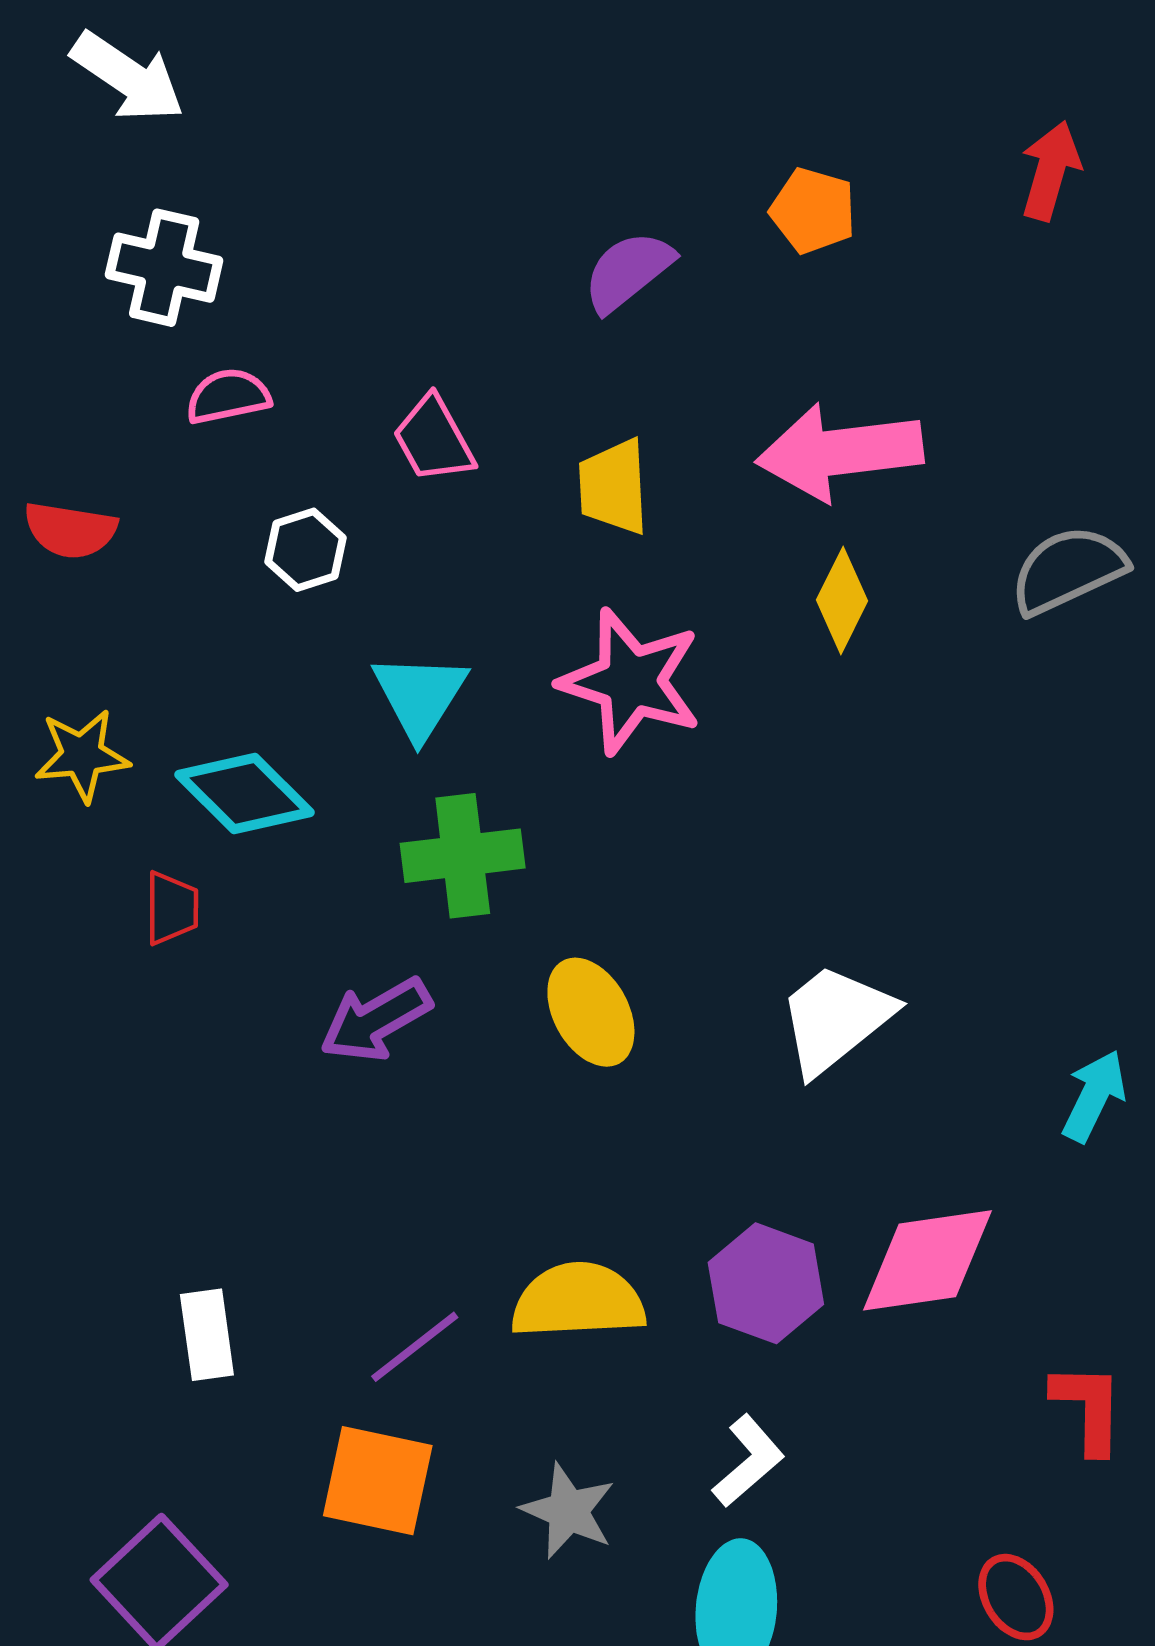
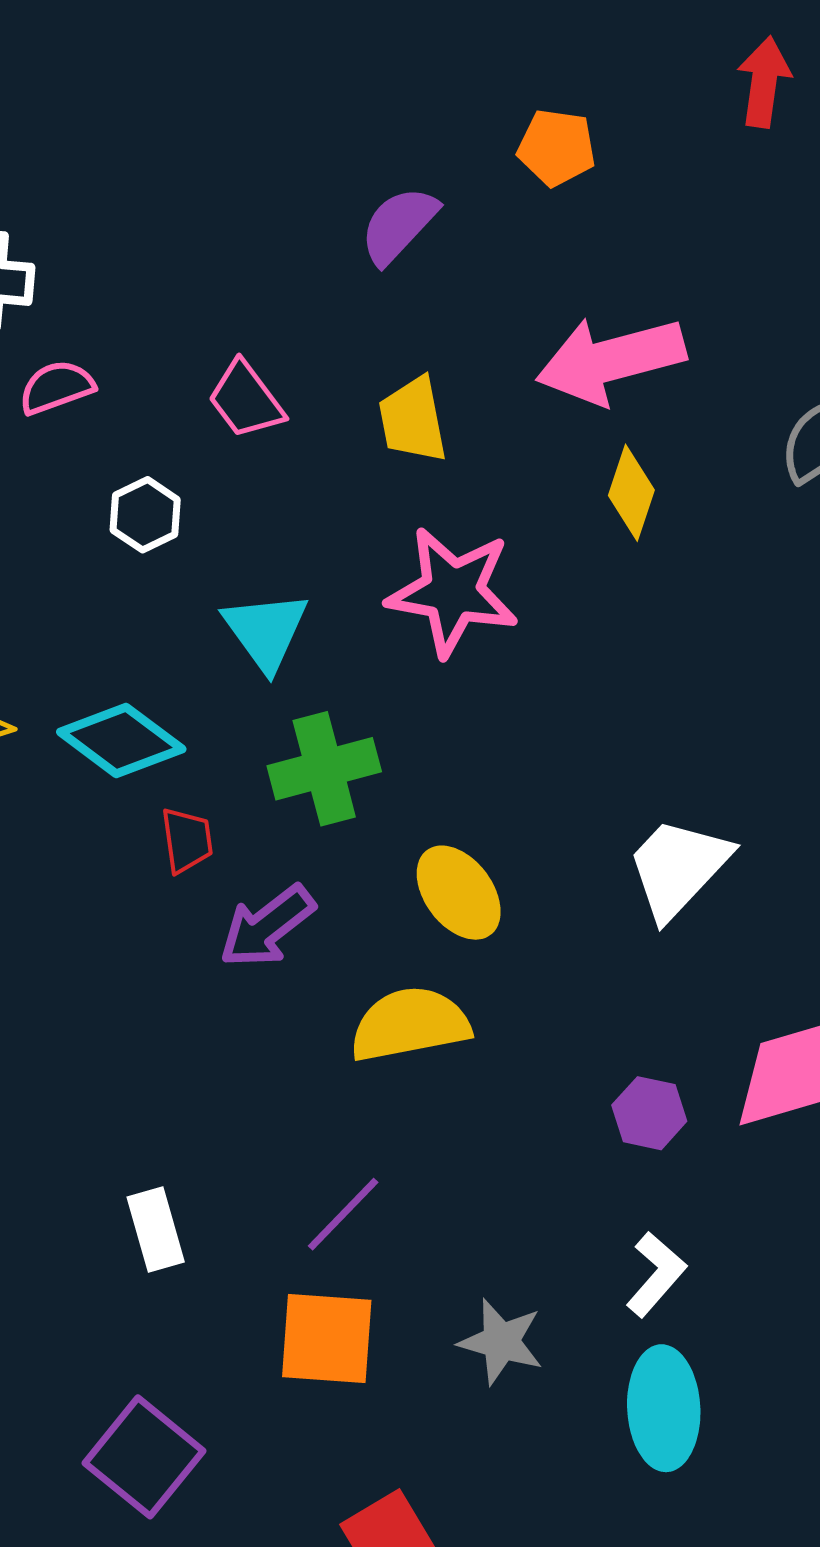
red trapezoid: (172, 908) -> (187, 840), moved
purple hexagon: (766, 1283) -> (649, 1113), size x0.7
yellow semicircle: (578, 1301) -> (410, 1024), moved

